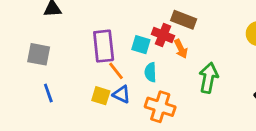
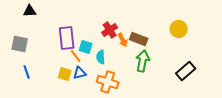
brown rectangle: (184, 20) -> (139, 39), moved
red cross: (163, 35) -> (110, 30), turned 35
cyan square: (141, 45) -> (86, 47), moved
blue triangle: (122, 94) -> (80, 73), turned -40

